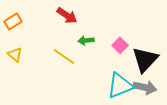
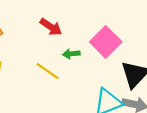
pink square: (120, 45) -> (106, 42), moved, size x1.8

